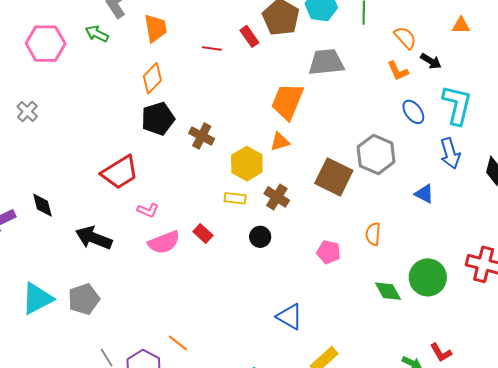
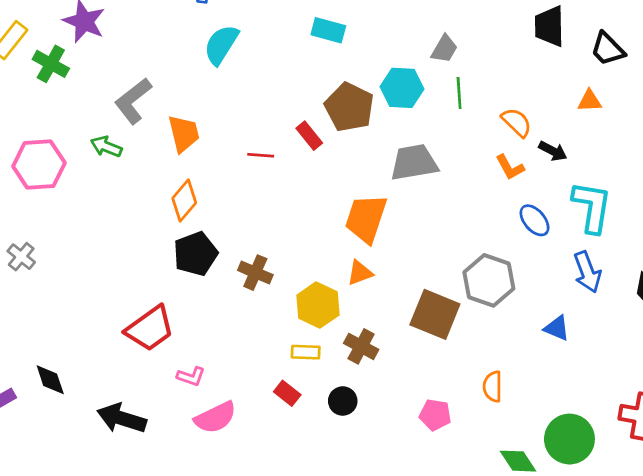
red rectangle: (203, 234) -> (287, 393), moved

